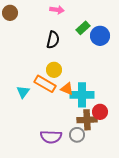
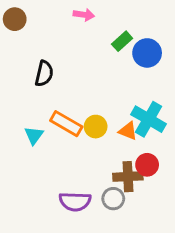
black semicircle: (53, 40) -> (44, 74), moved
yellow circle: (54, 70) -> (96, 127), moved
orange triangle: (67, 89) -> (128, 131), moved
cyan cross: (82, 95) -> (149, 119), moved, turned 30

